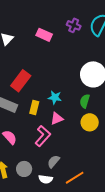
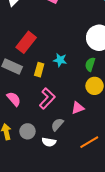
pink triangle: (57, 119) -> (78, 108), moved
orange line: (75, 178) -> (89, 142), moved

